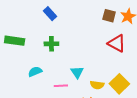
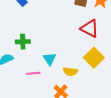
green cross: (51, 44) -> (23, 42), moved
yellow square: (119, 84) -> (94, 58), moved

